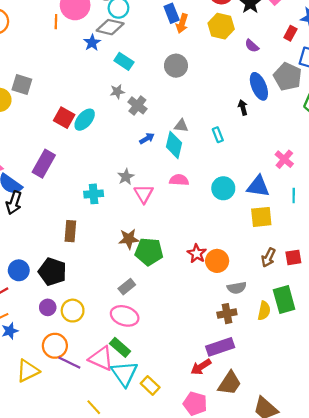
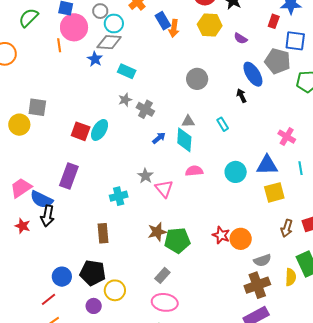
gray circle: (176, 66) -> (197, 79), moved
yellow circle: (73, 311) -> (115, 290), moved
brown cross: (227, 314) -> (257, 285), size x1.4

